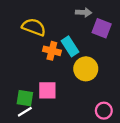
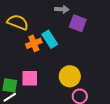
orange cross: (52, 51) -> (34, 43), turned -35
yellow circle: (86, 69) -> (70, 76), moved

